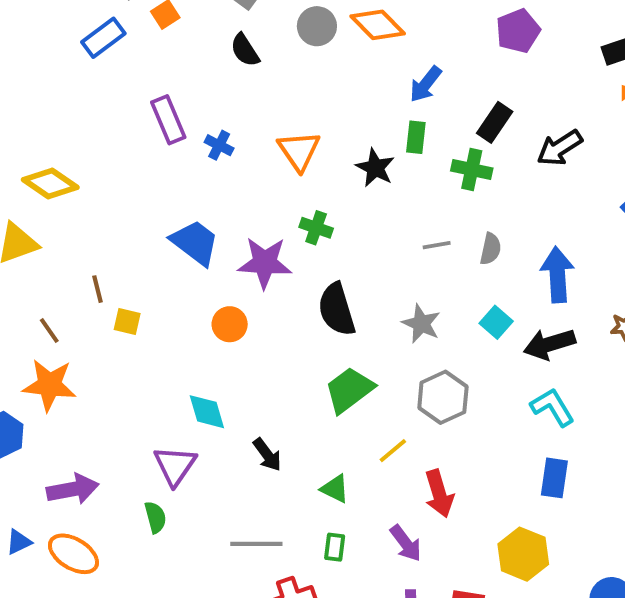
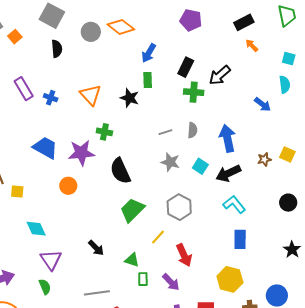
purple pentagon: (518, 31) -> (191, 20), turned -30
black semicircle: (245, 50) -> (57, 49), turned -144
green cross: (472, 170) -> (194, 92), moved
gray star: (421, 324) -> (170, 162), moved
cyan diamond: (207, 412) -> (36, 229), moved
green rectangle: (335, 547) -> (143, 279), moved

